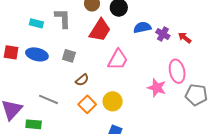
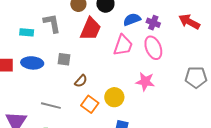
red arrow: (185, 38) -> (189, 22), moved, size x1.5
pink trapezoid: (118, 60) -> (123, 45), moved
pink ellipse: (177, 71) -> (153, 48), moved
pink star: (157, 88) -> (145, 82), moved

